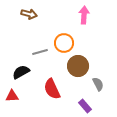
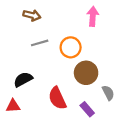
gray line: (40, 52) -> (40, 43), moved
purple rectangle: (85, 106) -> (87, 109), moved

